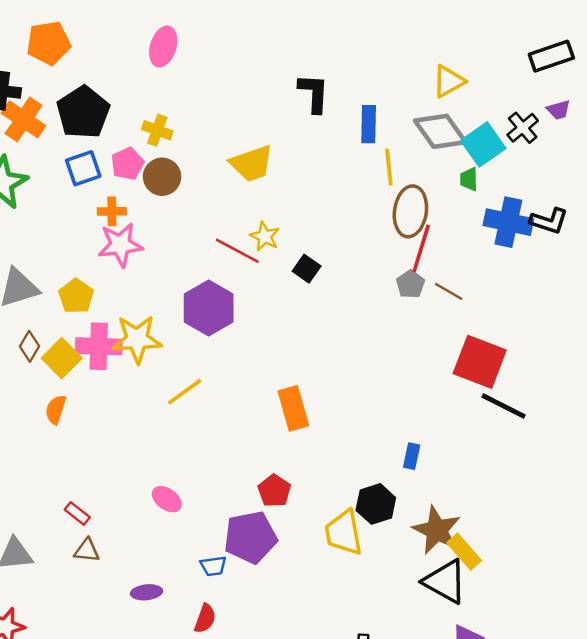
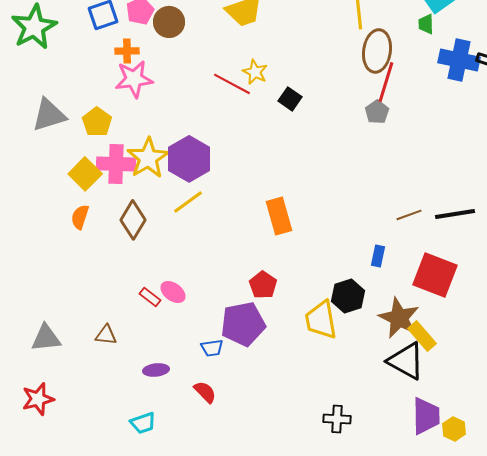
brown line: (449, 291) -> (409, 215), moved, turned -50
purple hexagon: (209, 308) -> (189, 159), moved
yellow star: (137, 339) -> (148, 158), turned -30
brown diamond: (30, 346) -> (133, 220), moved, size x1.5
red square: (480, 362) -> (435, 275), moved
black line: (504, 406) -> (455, 214), turned -36
red rectangle: (77, 513) -> (150, 297), moved
red semicircle: (205, 619) -> (205, 392), turned -65

